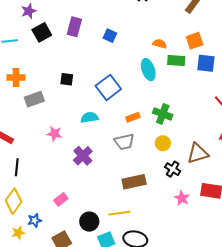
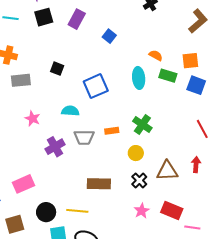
orange rectangle: (133, 117) -> (112, 131), moved
gray trapezoid: (124, 142) -> (84, 137), moved
pink rectangle: (61, 199) -> (24, 184), size x1.5

